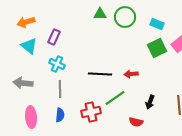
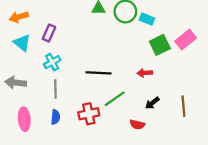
cyan rectangle: (157, 24) -> (147, 19), moved
cyan cross: (57, 64) -> (52, 62), turned 35
red arrow: (131, 74) -> (145, 73), moved
black arrow: (150, 102) -> (152, 103), turned 32

